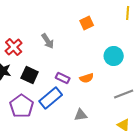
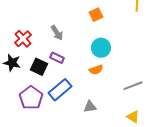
cyan circle: (114, 56) -> (101, 48), moved
purple rectangle: (63, 78) -> (57, 58), moved

